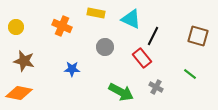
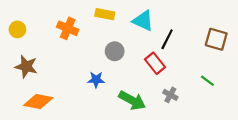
blue star: (72, 69) -> (96, 80), moved
orange diamond: (19, 93) -> (38, 101), moved

